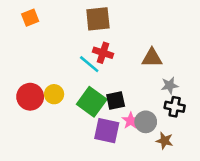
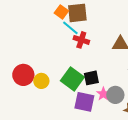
orange square: (30, 18) -> (61, 12), moved, turned -32
cyan line: (89, 64) -> (70, 28), moved
yellow circle: (54, 94) -> (41, 81), moved

